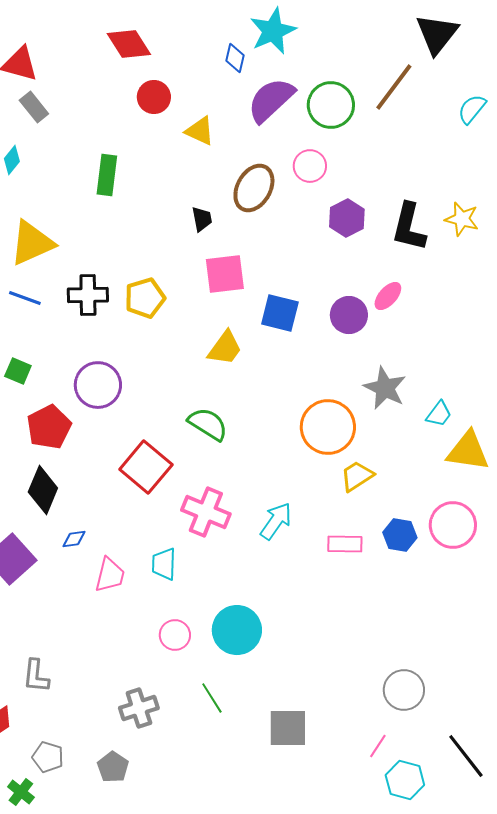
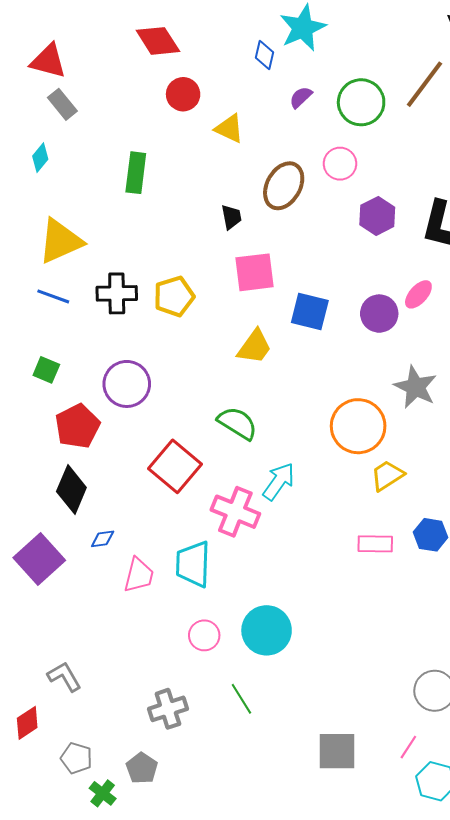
purple semicircle: (271, 100) -> (301, 97), size x0.5
cyan arrow: (276, 521) -> (279, 482), moved
cyan trapezoid: (164, 564) -> (193, 564), size x1.4
gray L-shape: (36, 676) -> (64, 677), turned 144
gray square: (288, 728) -> (337, 751), moved
green cross: (21, 792) -> (103, 793), moved

